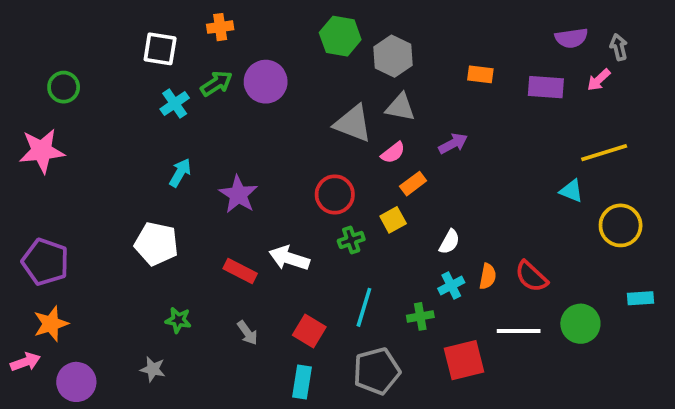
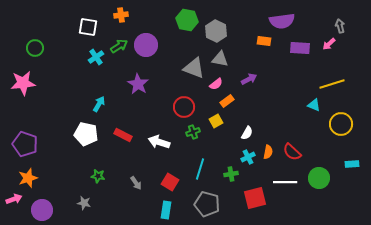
purple semicircle: (571, 38) -> (282, 21), moved, size x1.4
cyan arrow: (180, 173) -> (99, 104), moved
purple star: (238, 194) -> (138, 84), moved
red rectangle: (240, 271) -> (123, 135), moved
gray pentagon: (377, 371) -> (207, 204), turned 30

